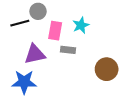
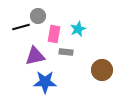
blue star: (24, 82) -> (45, 82), moved

